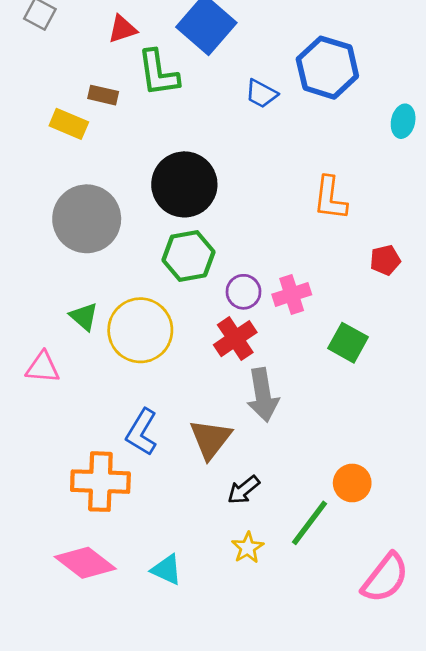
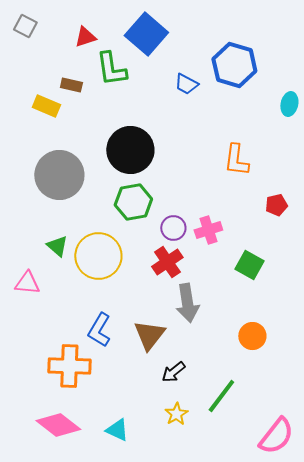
orange circle: (352, 483) -> (252, 336), moved

